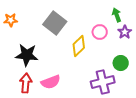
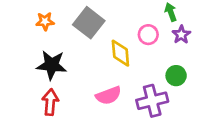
orange star: (11, 20) -> (45, 21), moved
yellow diamond: (79, 46) -> (120, 53), turned -50
pink semicircle: (51, 82) -> (109, 95), moved

